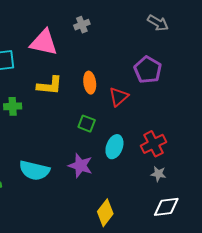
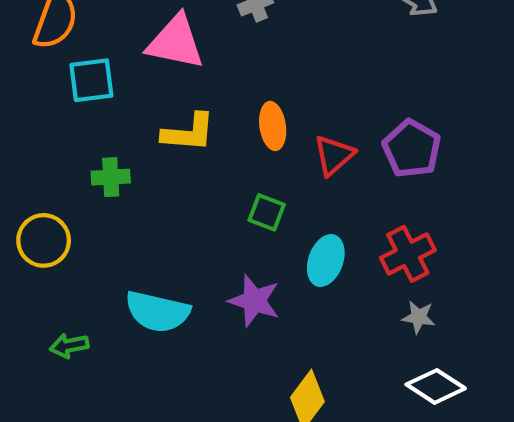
purple pentagon: (148, 70) -> (412, 149), moved
white diamond: (166, 207) -> (436, 386), turned 40

